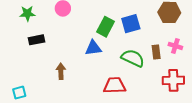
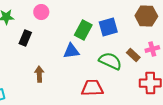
black rectangle: (37, 40) -> (25, 38), moved, turned -56
pink cross: (175, 46) -> (152, 49), turned -32
brown rectangle: (156, 52) -> (133, 55), turned -40

